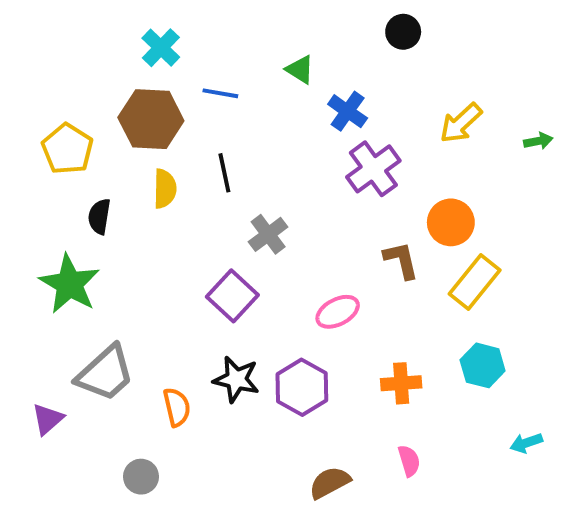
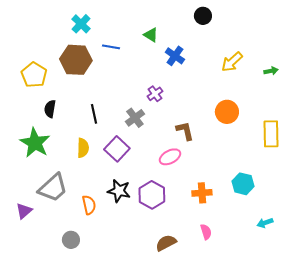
purple cross: (373, 169) -> (155, 94), moved, size x0.6
black line: (224, 173) -> (94, 114), moved
yellow semicircle: (165, 189) -> (83, 148), moved
brown L-shape: (401, 260) -> (185, 131), moved
yellow rectangle: (475, 282) -> (271, 134), moved, turned -40

